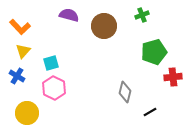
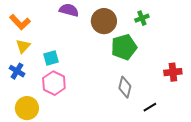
green cross: (142, 15) -> (142, 18), moved
green pentagon: (154, 52) -> (124, 47), moved

